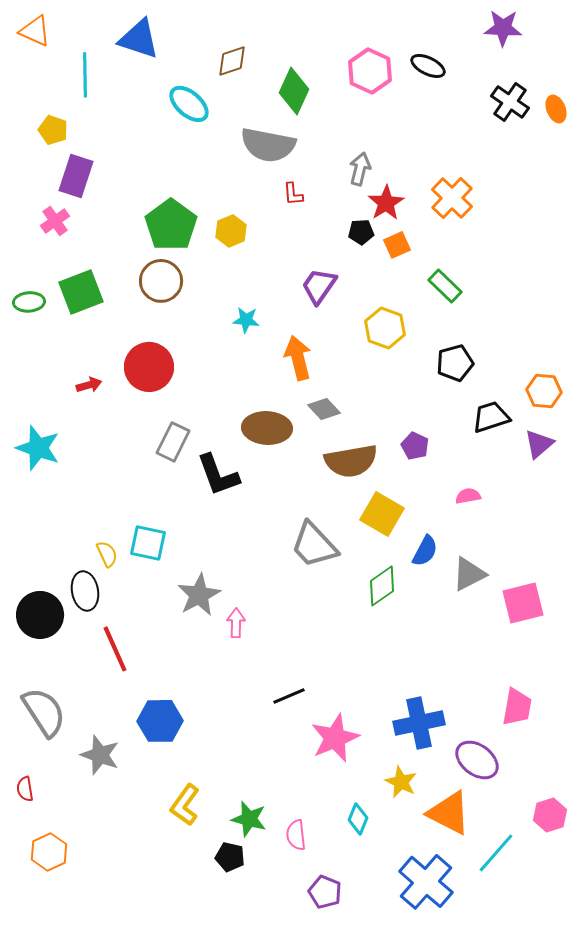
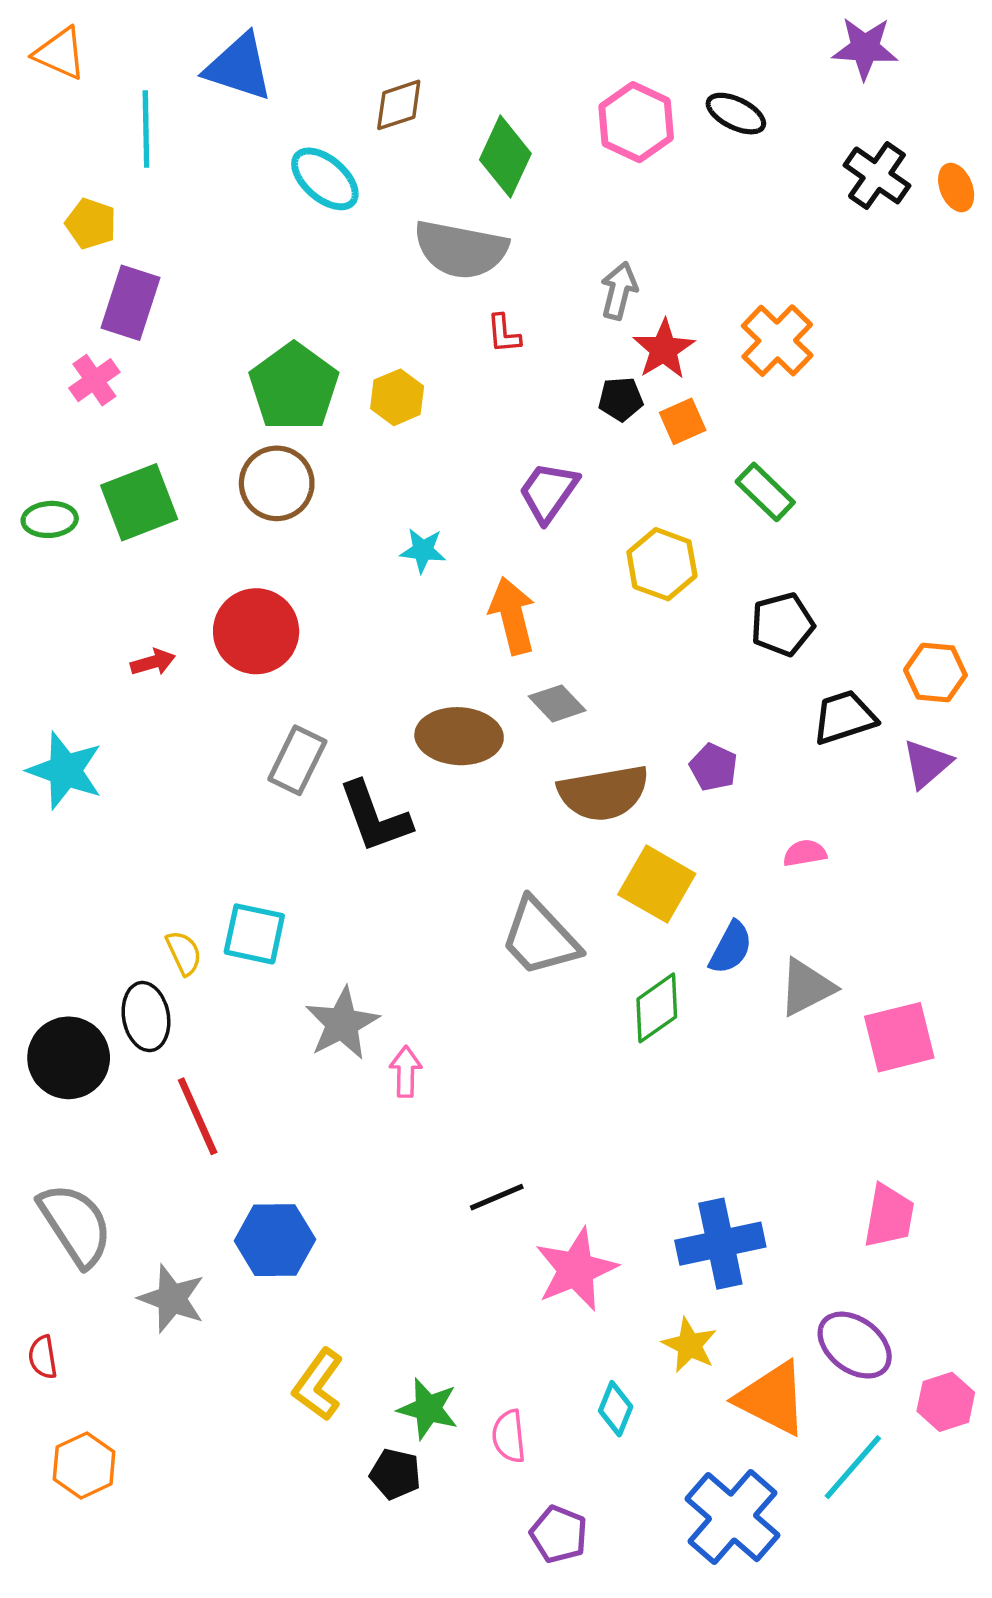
purple ellipse: (477, 760) -> (855, 1345), moved

